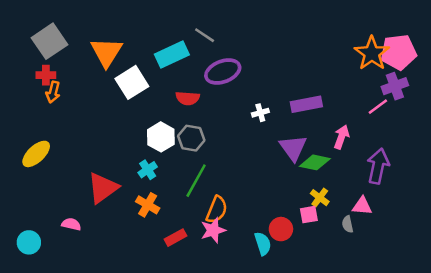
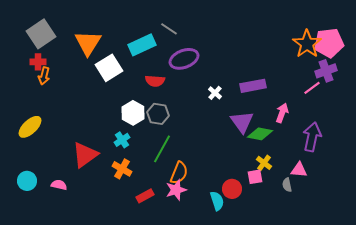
white cross: (260, 113) -> (215, 93), turned -32
cyan circle: (29, 242) -> (27, 181), moved

